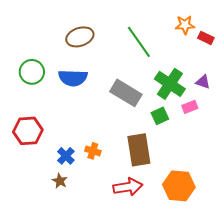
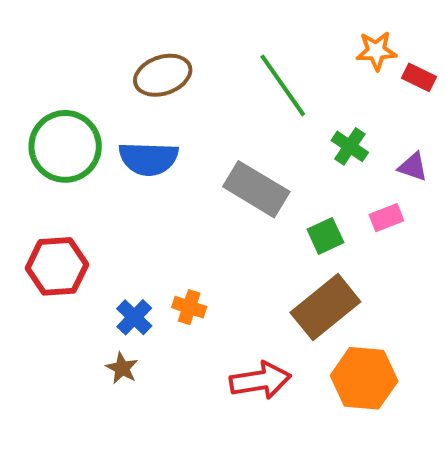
green circle: (32, 72) -> (65, 146), size x1.4
green cross: (170, 84) -> (350, 146), moved, size x0.6
brown rectangle: (139, 150) -> (325, 307), moved, turned 60

